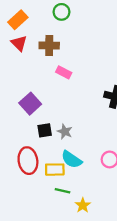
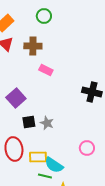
cyan semicircle: (72, 159) -> (54, 165), moved

